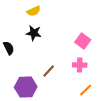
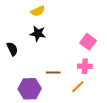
brown line: (49, 71) -> (53, 72), turned 48
orange line: (86, 90) -> (78, 87), moved

